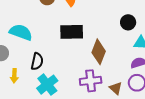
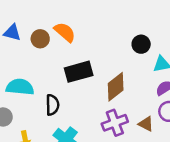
brown diamond: (99, 52) -> (116, 87), turned 45
black semicircle: (37, 61) -> (52, 105), moved

